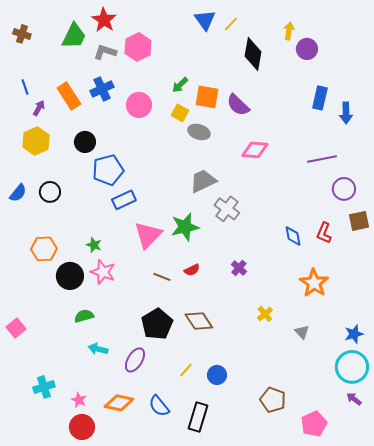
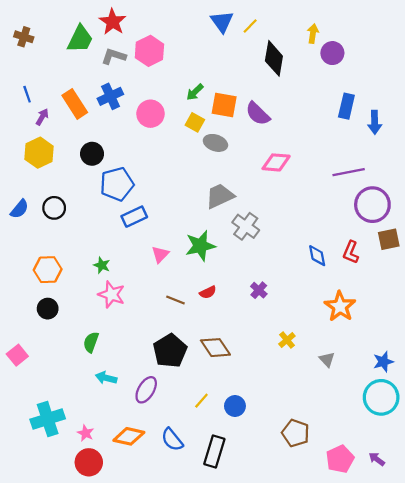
purple circle: (344, 189) -> (372, 205), size x1.4
pink triangle: (148, 235) -> (160, 254), size x0.6
black circle: (70, 276) -> (48, 309), moved, size x0.7
green semicircle: (84, 316) -> (91, 342), turned -54
cyan cross: (44, 387) -> (48, 419), size x1.4
purple arrow: (354, 399) -> (377, 459), moved

